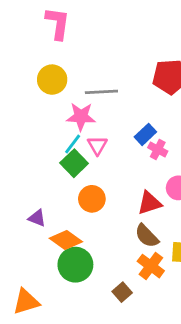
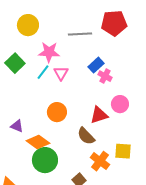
gray line: (101, 92) -> (80, 34), moved
green square: (74, 163) -> (15, 63), moved
brown semicircle: (147, 236) -> (86, 136), moved

